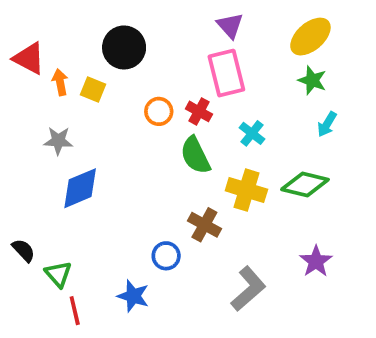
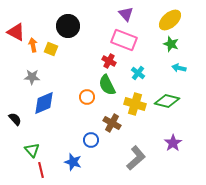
pink rectangle: (226, 73) -> (124, 40), turned -55
orange circle: (159, 111) -> (87, 97), moved
cyan arrow: (327, 124) -> (179, 68), turned 72
black semicircle: (24, 250) -> (15, 119), moved

